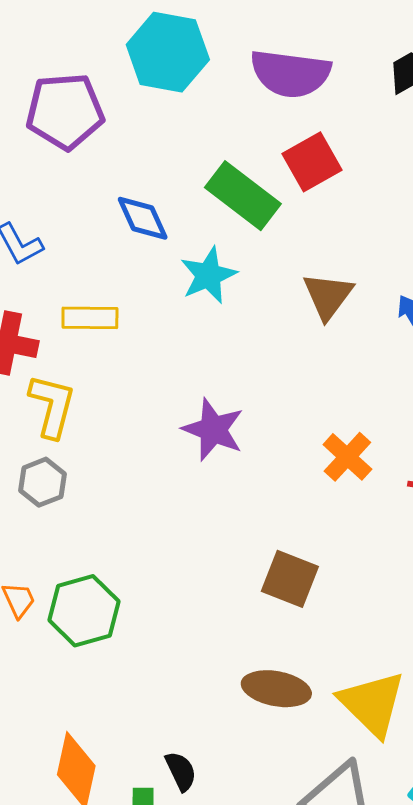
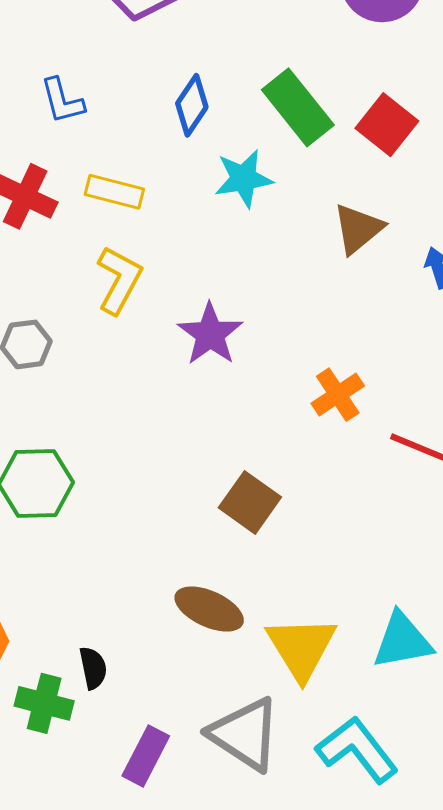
red square: (312, 162) -> (387, 125), moved, turned -36
blue diamond: (143, 218) -> (192, 105), turned 44
yellow L-shape: (52, 406) -> (119, 280), moved

